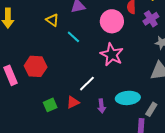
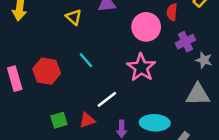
purple cross: (151, 19) -> (185, 42), moved
cyan line: (73, 37) -> (86, 60), moved

